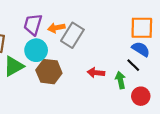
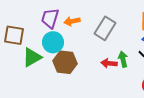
gray rectangle: (72, 35) -> (105, 28), moved
green arrow: (120, 80) -> (123, 59), moved

